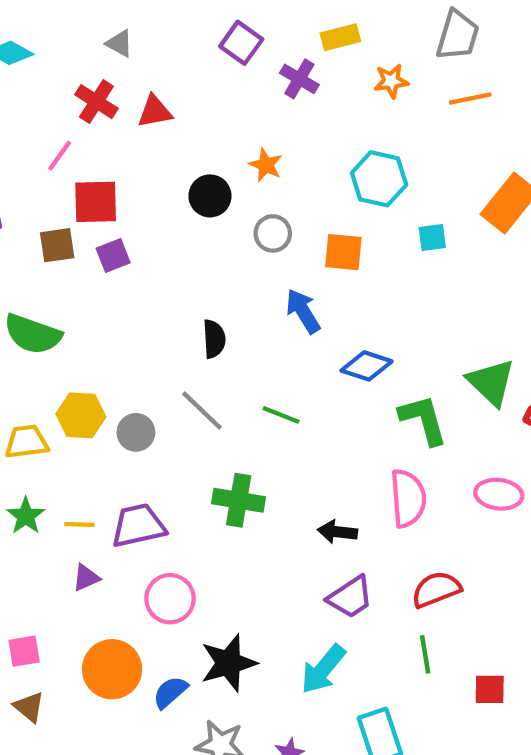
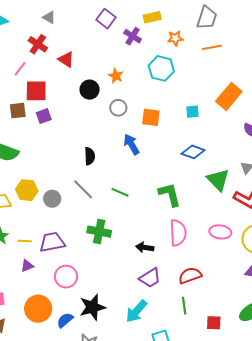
red triangle: (155, 112) -> (66, 59), moved, turned 42
cyan hexagon: (379, 179) -> (161, 68), moved
blue diamond: (367, 366) -> (193, 152), moved
green L-shape: (423, 420) -> (170, 195), moved

